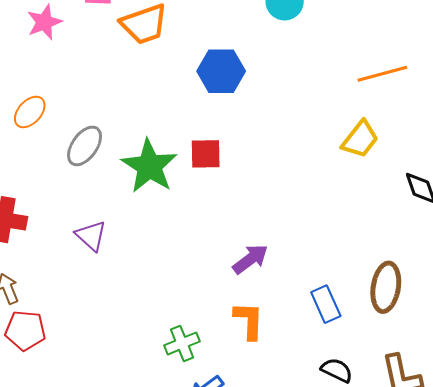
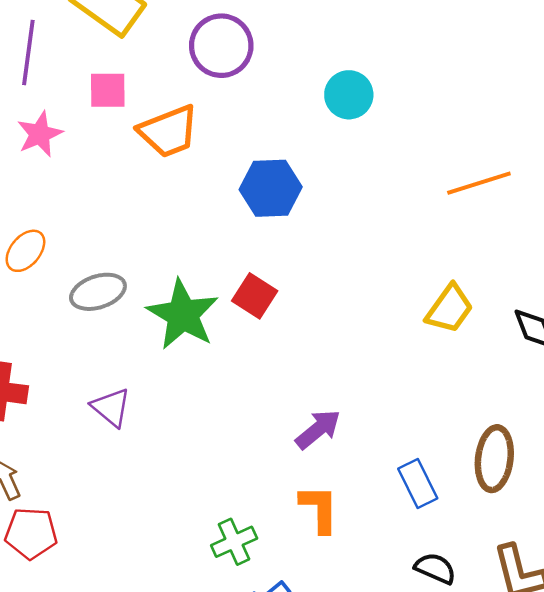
yellow trapezoid: (360, 139) -> (450, 309), moved
gray ellipse: (85, 146) -> (98, 292), turned 39
red square: (206, 154) -> (255, 296), turned 36

